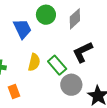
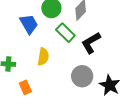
green rectangle: (57, 65) -> (65, 33), moved

